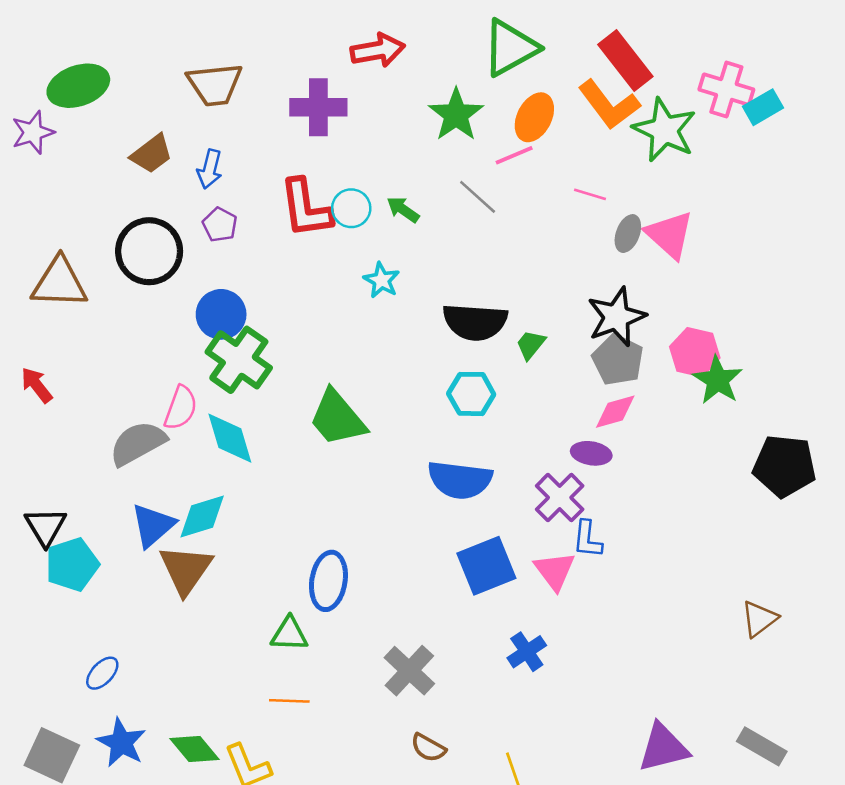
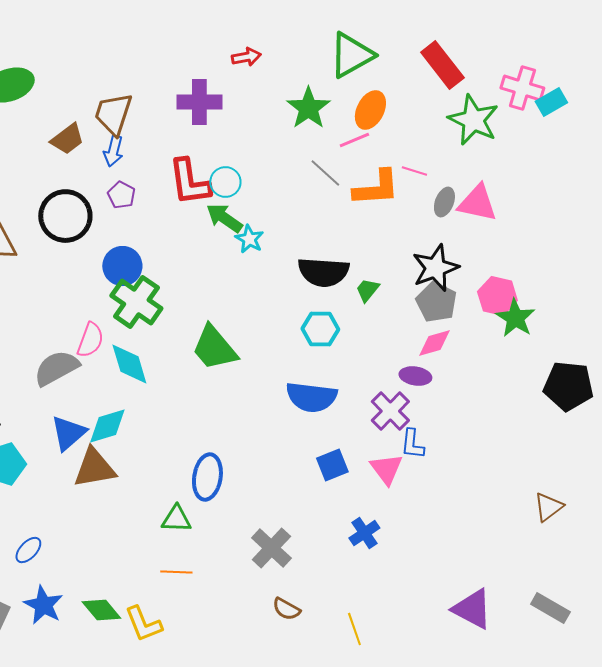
red arrow: (378, 50) -> (246, 57), size x0.7
brown trapezoid: (215, 84) -> (113, 114), moved, turned 114
orange L-shape: (609, 105) -> (376, 188), moved, turned -57
green arrow: (403, 210) -> (224, 218), moved, size x1.4
pink triangle: (670, 235) -> (477, 203), turned -30
blue square: (486, 566) -> (332, 465), size x0.7
brown triangle: (186, 570) -> (94, 468), turned 45
purple triangle: (663, 748) -> (472, 609), turned 42

